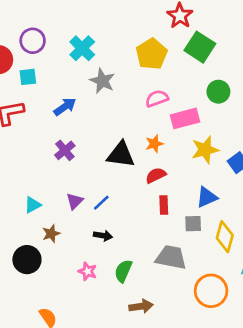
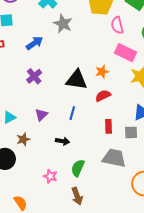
pink semicircle: (157, 98) -> (117, 25), moved, turned -84
pink rectangle: (185, 118) -> (126, 53), turned 40
blue line: (101, 203) -> (72, 113), moved, turned -32
red rectangle: (164, 205) -> (108, 126), moved
pink star: (88, 271) -> (50, 176), moved
brown arrow: (141, 306) -> (77, 196), moved, turned 78

